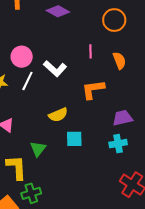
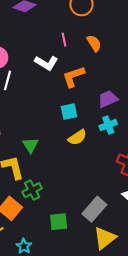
white L-shape: (55, 69) -> (46, 63), moved
yellow semicircle: (58, 115) -> (77, 137), moved
cyan square: (74, 139) -> (69, 112), moved

